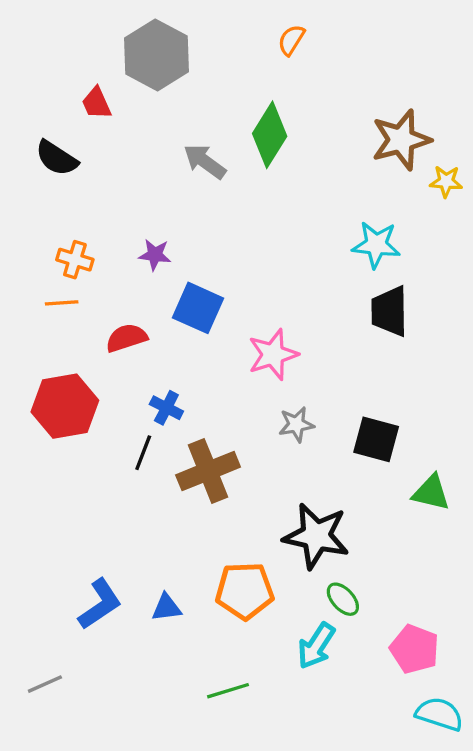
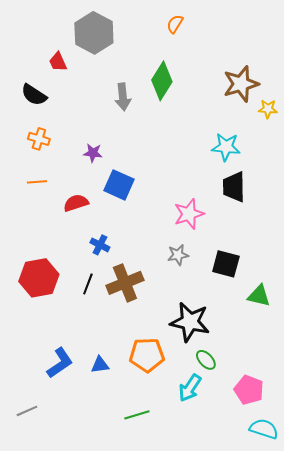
gray arrow: (205, 161) -> (123, 97), turned -132
orange cross: (75, 260) -> (39, 139), moved
pink star: (273, 355) -> (189, 214), moved
red hexagon: (65, 406) -> (39, 278), moved
black line: (143, 453) -> (88, 284), moved

